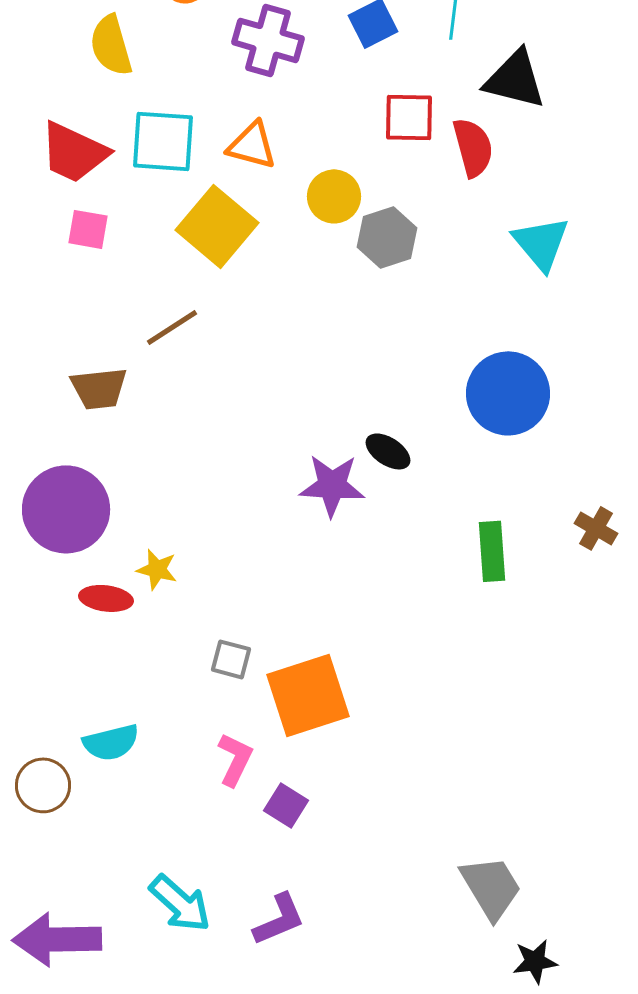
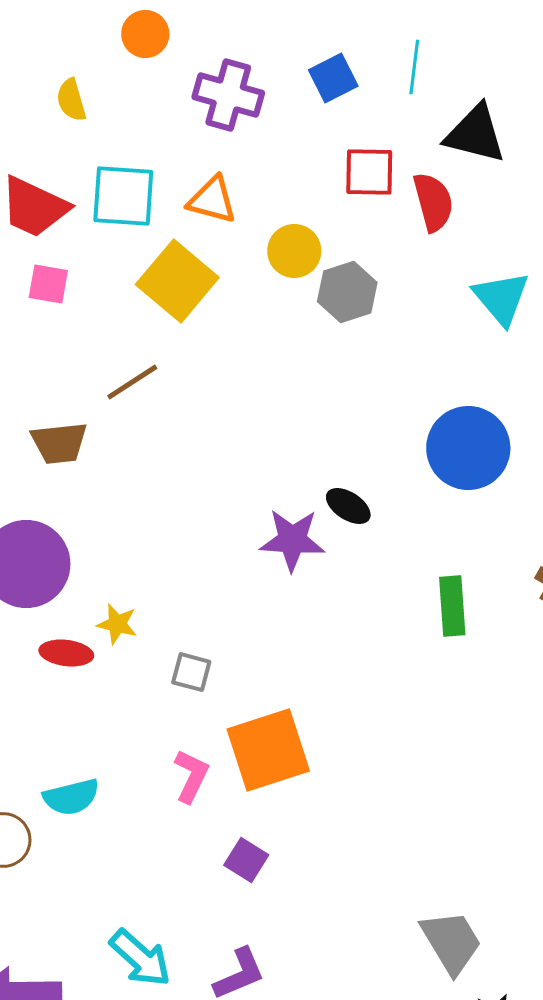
yellow semicircle: (111, 45) -> (71, 100), size x0.7
gray square: (231, 659) -> (191, 672), moved
pink L-shape: (235, 759) -> (191, 776), moved

